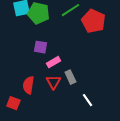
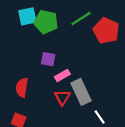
gray rectangle: (70, 77) -> (81, 92), size x1.6
red semicircle: (28, 85) -> (22, 88), moved

